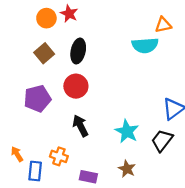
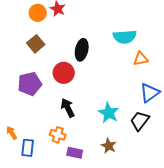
orange triangle: (163, 25) -> (141, 59), moved
black ellipse: (78, 51) -> (82, 50), moved
orange cross: (59, 156) -> (58, 135), moved

